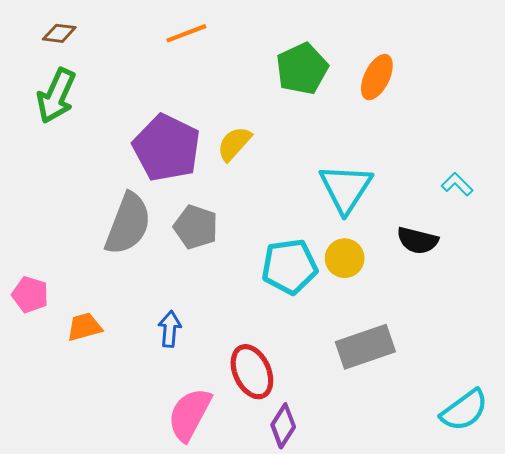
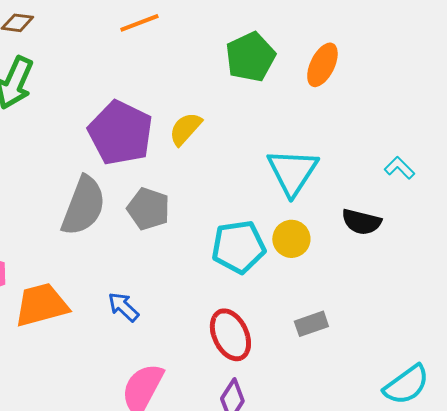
orange trapezoid: (84, 327) -> (41, 305), size x1.6
blue arrow: (170, 329) -> (123, 307), turned -52
gray rectangle: (365, 347) -> (311, 324), size x0.6
red ellipse: (252, 372) -> (230, 335), moved

